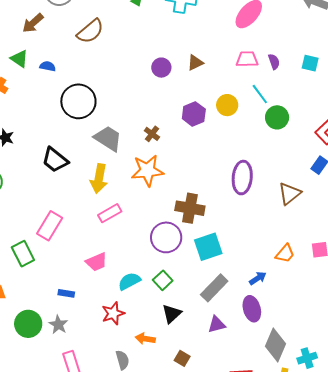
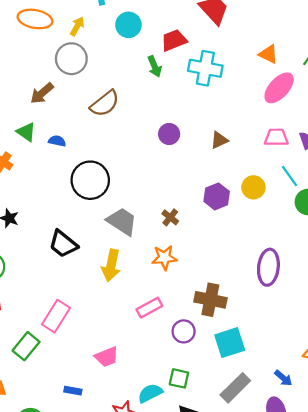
purple circle: (161, 68) -> (169, 134), moved
orange star: (147, 171) -> (164, 258), size x0.7
pink rectangle: (110, 213) -> (149, 308), moved
purple circle: (166, 237) -> (184, 331), size x0.7
green rectangle: (23, 254) -> (26, 346), turned 65
blue arrow: (258, 278) -> (283, 378), turned 72
green square: (163, 280) -> (179, 378), turned -36
cyan semicircle: (129, 281) -> (150, 393), moved

